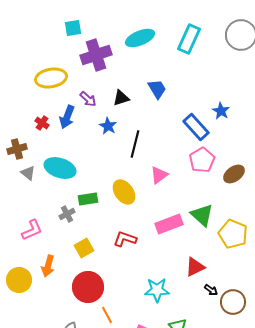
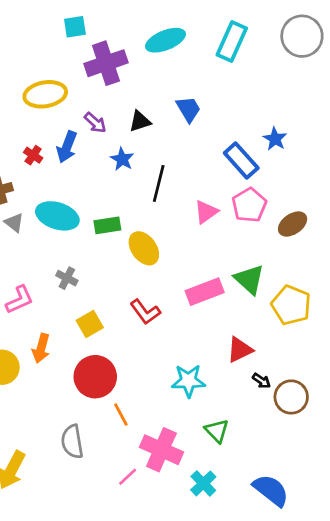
pink triangle: (159, 175) -> (206, 212), moved
green rectangle: (88, 199) -> (107, 225), moved
gray cross: (67, 214) -> (67, 278), turned -35
red L-shape: (125, 239) -> (145, 312), turned -145

